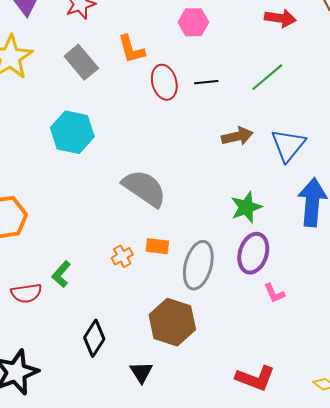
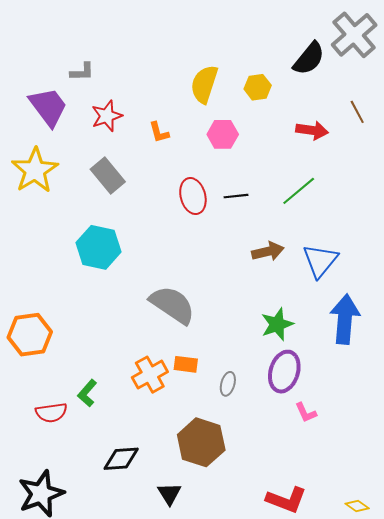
orange L-shape: (131, 49) -> (159, 132), moved, size x0.7
orange cross: (122, 256) -> (150, 375), size x1.6
gray ellipse: (198, 265) -> (228, 384), size x0.5
black diamond: (94, 338) -> (121, 459), turned 54

